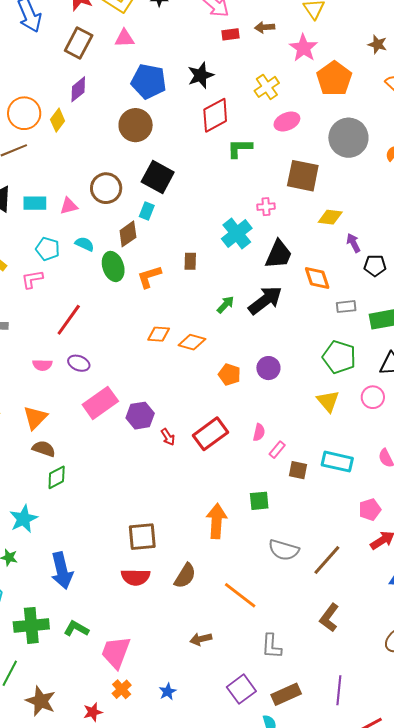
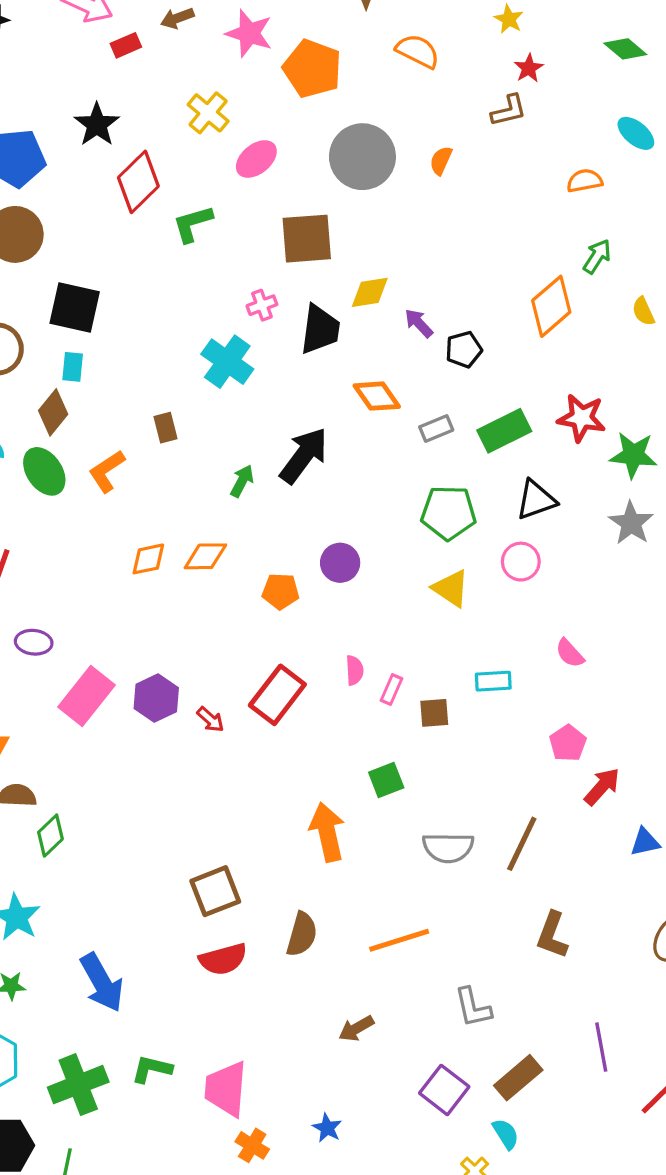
black trapezoid: (279, 254) -> (320, 329), moved
cyan rectangle: (337, 462) -> (493, 681), size x0.7
orange line: (240, 595) -> (399, 940), turned -39

